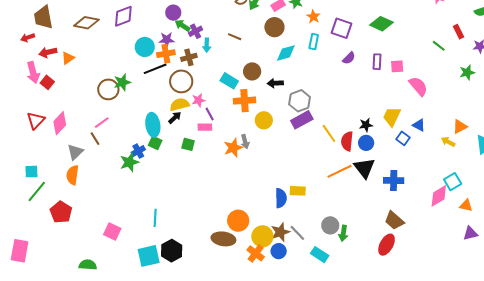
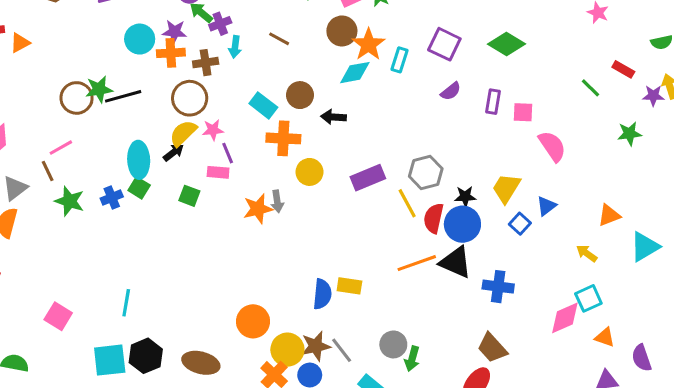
orange star: (313, 17) -> (368, 44), moved, size x1.5
red rectangle: (459, 32) -> (623, 69), turned -40
black line: (155, 69) -> (123, 96), moved
gray hexagon: (300, 101) -> (426, 172), moved
yellow semicircle: (180, 104) -> (183, 133), turned -36
blue triangle: (419, 125) -> (546, 206), turned 48
yellow arrow: (448, 142) -> (587, 253), moved
blue circle: (366, 143) -> (462, 224), size x1.5
green star: (129, 162) -> (70, 201), moved, turned 30
black triangle: (364, 168) -> (456, 262), turned -35
brown ellipse: (223, 239) -> (201, 363), moved

